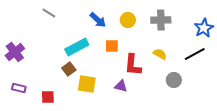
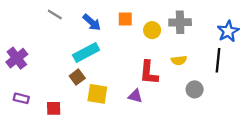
blue arrow: (98, 20) -> (92, 22), moved
yellow circle: (128, 20) -> (152, 30), moved
orange square: (112, 46) -> (125, 19), moved
yellow semicircle: (160, 54) -> (179, 60), turned 144
black line: (195, 54) -> (218, 60), turned -55

